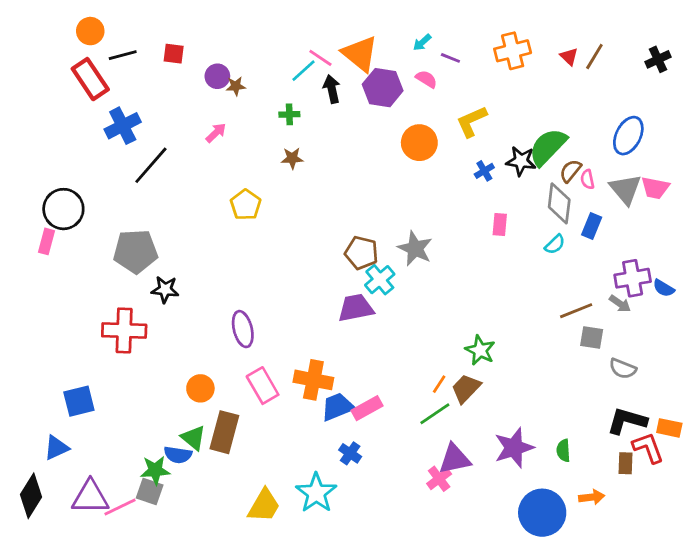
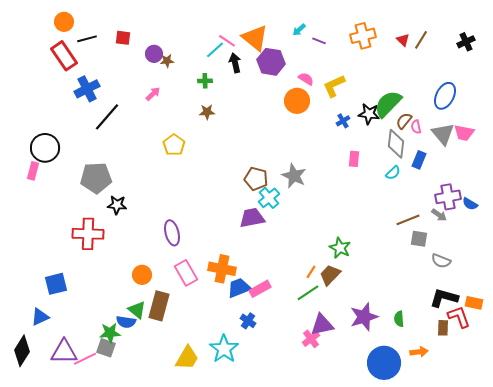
pink semicircle: (426, 79) -> (306, 79), moved

